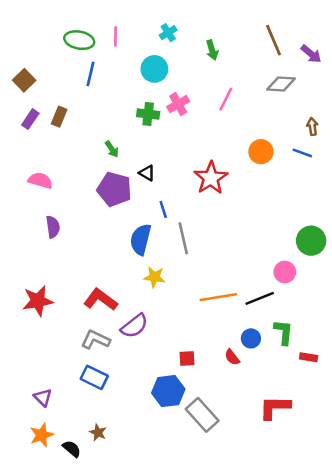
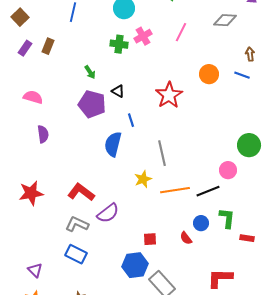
gray line: (183, 238) -> (162, 153), moved
yellow star: (154, 277) -> (143, 179), moved, turned -30

